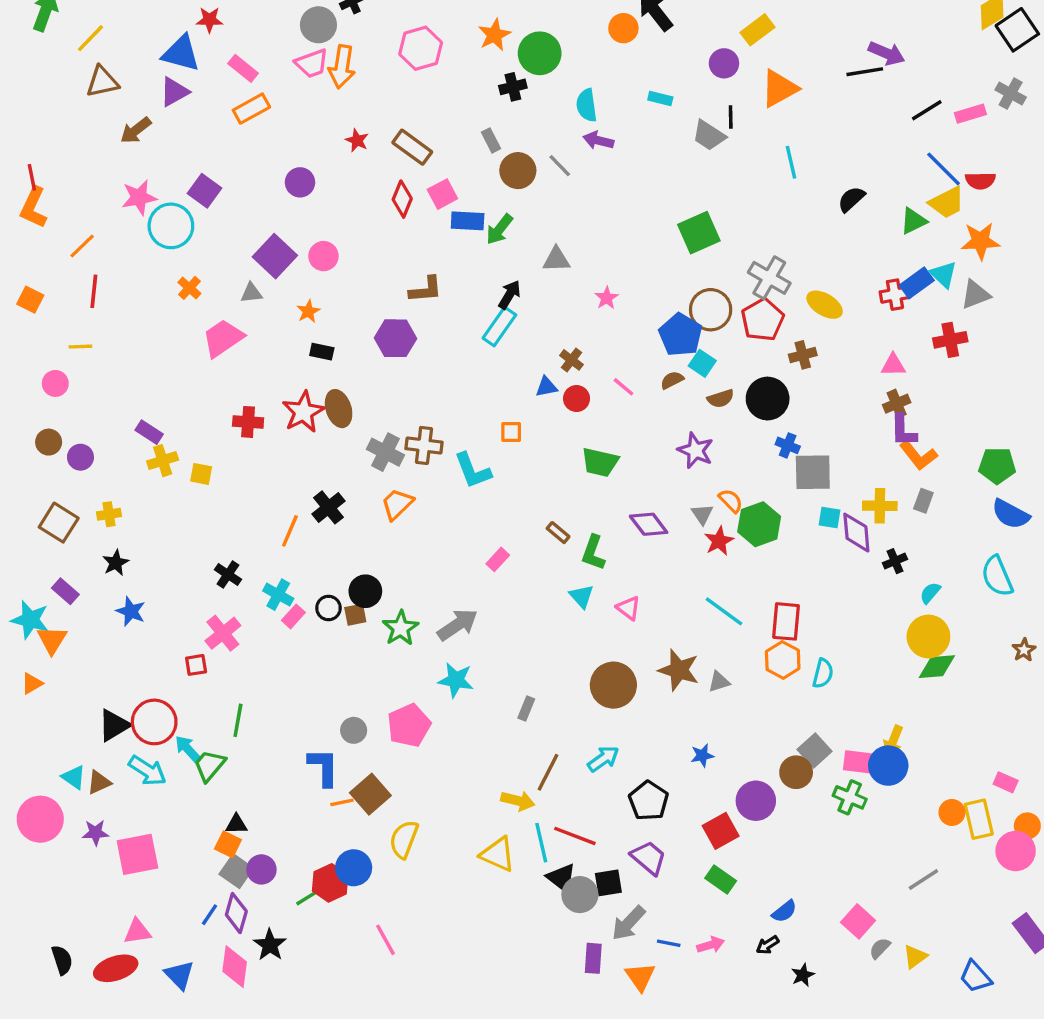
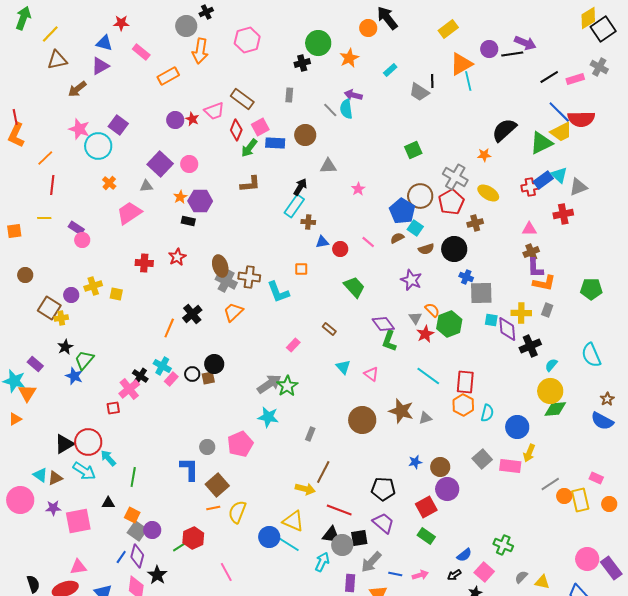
orange star: (494, 35) -> (349, 58), moved
blue triangle: (181, 53) -> (104, 43), size x0.7
pink trapezoid: (312, 63) -> (214, 111), moved
purple circle: (724, 63) -> (489, 49), moved
cyan rectangle: (660, 99) -> (390, 70), turned -56
cyan semicircle: (587, 105) -> (346, 109), moved
orange rectangle: (251, 109) -> (168, 76), moved
red star: (357, 140) -> (192, 119), moved
gray rectangle: (491, 140) -> (289, 95), turned 32
cyan line: (791, 162) -> (468, 81), moved
brown circle: (518, 171) -> (305, 135), moved
red semicircle: (980, 181) -> (581, 119), size x1.5
pink star: (139, 197) -> (79, 129), turned 30
black semicircle: (851, 199) -> (504, 130), size x1.5
green triangle: (913, 221) -> (541, 143), size x1.4
green arrow: (499, 229) -> (249, 148), moved
green square: (699, 233) -> (413, 150), size x0.7
orange star: (980, 241) -> (484, 155), moved, size x0.6
orange square: (30, 300) -> (14, 231), moved, turned -35
purple hexagon: (396, 338) -> (200, 201), moved
brown cross: (571, 360) -> (308, 222), moved, turned -32
pink circle: (55, 383) -> (82, 240), moved
brown ellipse: (339, 409) -> (220, 266), moved
red star: (303, 412) -> (177, 257), size x0.7
purple rectangle: (149, 432) -> (76, 228), moved
orange L-shape: (918, 456) -> (544, 283), turned -40
purple circle: (80, 457) -> (71, 295), moved
green trapezoid: (600, 462) -> (354, 287), turned -145
blue semicircle: (1011, 514) -> (602, 421), moved
brown square: (59, 523) -> (49, 308), moved
green L-shape: (593, 553) -> (389, 341), moved
black cross: (895, 561) -> (530, 346), size x1.5
black cross: (228, 574) -> (140, 376), moved
green star: (401, 628) -> (287, 386), moved
green line: (238, 720) -> (133, 477), moved
cyan arrow: (603, 759) -> (322, 562), moved, turned -30
green trapezoid: (209, 766) -> (84, 360), moved
blue circle: (888, 766) -> (517, 427), moved
brown circle: (796, 772) -> (440, 467), moved
green cross: (850, 797) -> (503, 545), moved
black pentagon: (649, 801) -> (383, 489), turned -30
orange line: (342, 802) -> (213, 508), moved
black triangle: (236, 824) -> (108, 503), moved
cyan line: (541, 843) -> (288, 544), moved, turned -45
pink circle: (1016, 851) -> (587, 559), moved
blue circle: (354, 868) -> (269, 537), moved
black triangle: (561, 878) -> (331, 535), turned -30
gray line: (923, 880) -> (550, 484), moved
pink square: (858, 921) -> (484, 572), moved
yellow triangle: (915, 957) -> (542, 582), turned 49

